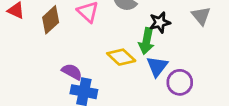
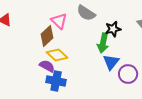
brown diamond: (51, 20) -> (47, 36), moved
yellow diamond: (121, 57) -> (57, 55), moved

